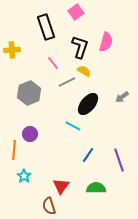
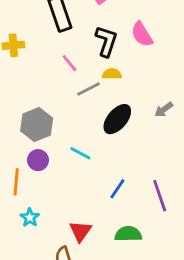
pink semicircle: (106, 42) -> (142, 34), turned 132
yellow semicircle: (84, 71) -> (112, 74), turned -32
gray hexagon: (29, 93) -> (37, 125), moved
cyan line: (73, 126) -> (80, 153), moved

